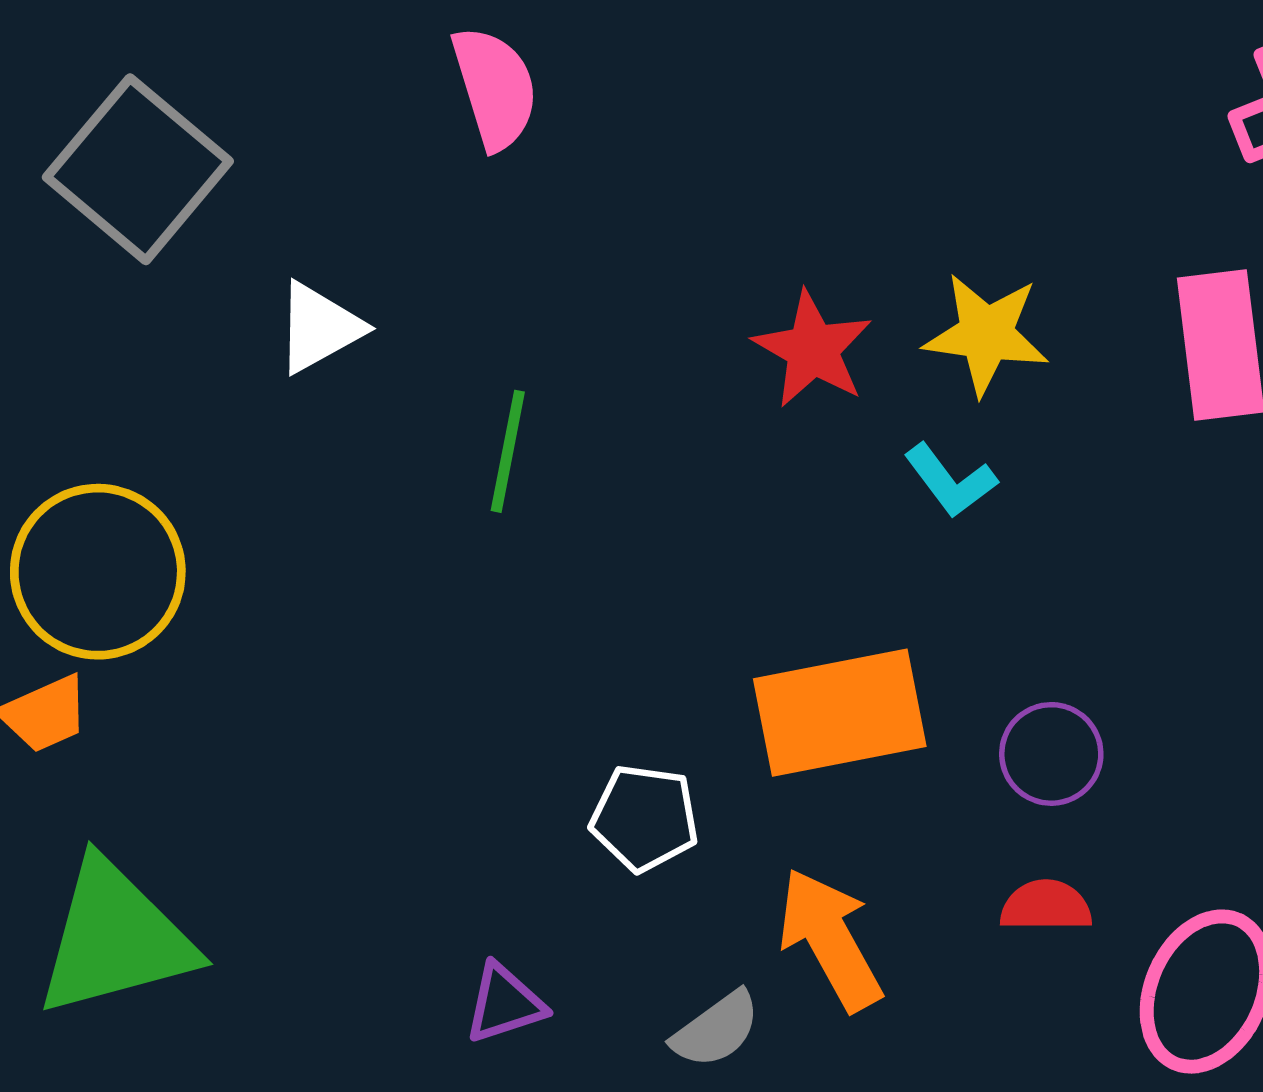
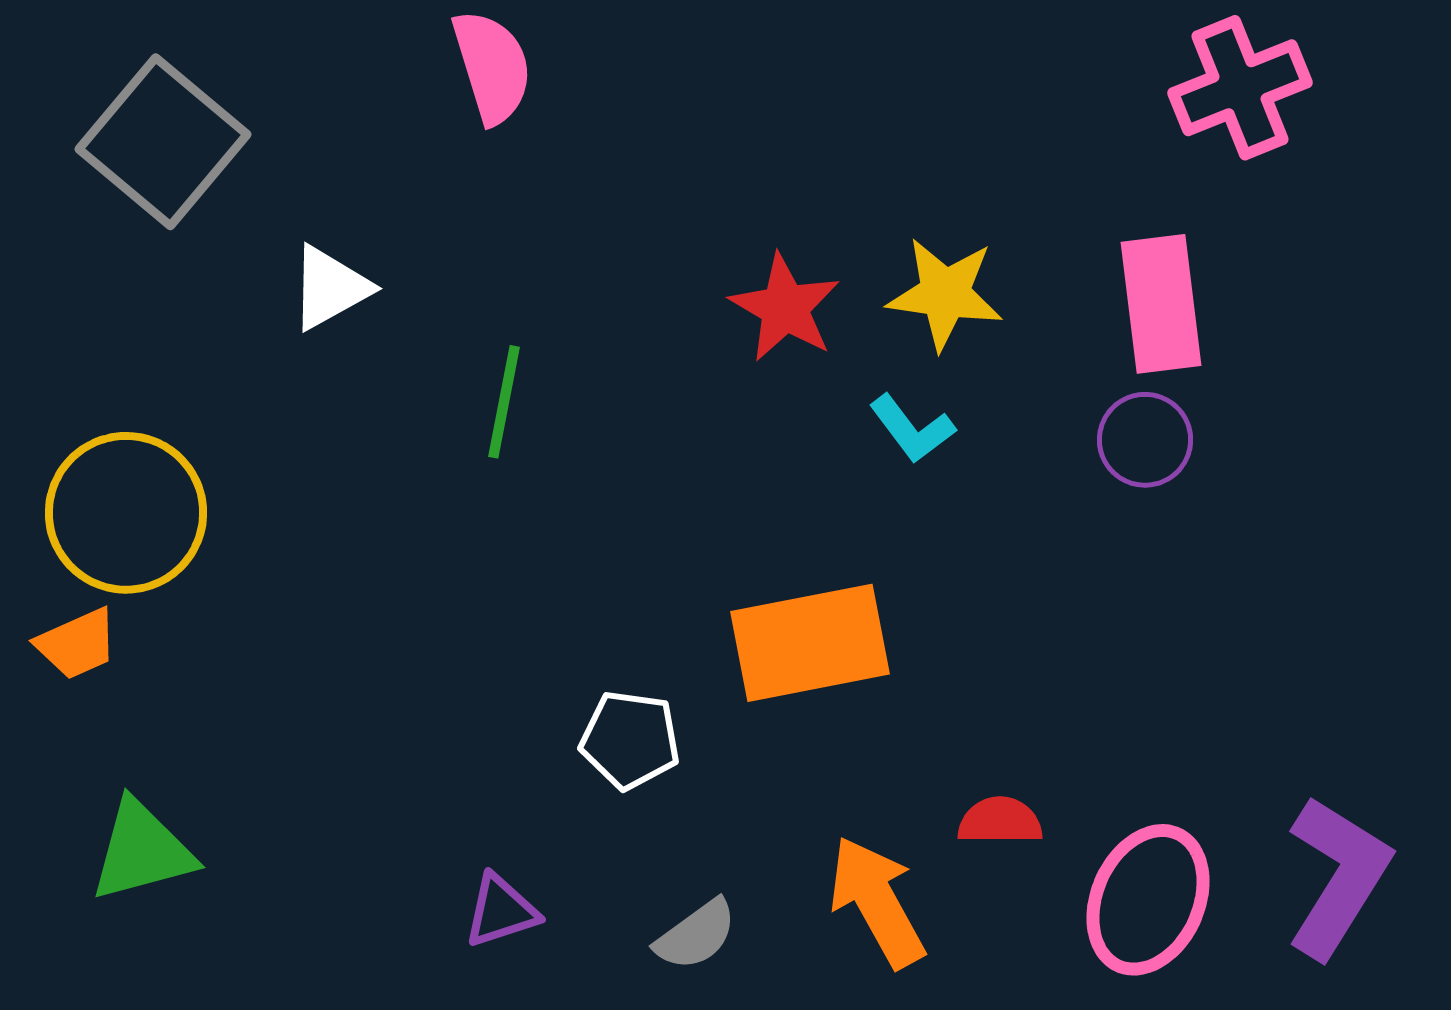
purple circle: (1051, 754) -> (1145, 440), moved
green triangle: (115, 938) -> (142, 851), size x0.7
orange arrow: (830, 939) -> (877, 902), moved

